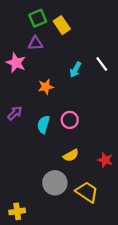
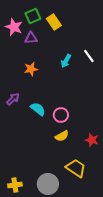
pink star: (16, 63) -> (14, 27), moved
orange star: (46, 87) -> (31, 69), moved
pink circle: (70, 120) -> (61, 115), moved
cyan semicircle: (43, 125) -> (38, 109), turned 112
gray circle: (55, 183) -> (48, 184), moved

